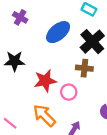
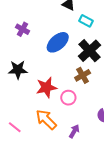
brown cross: (84, 68) -> (83, 75), turned -35

